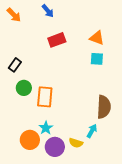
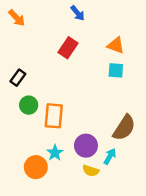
blue arrow: (48, 11) -> (78, 13), moved
red rectangle: (57, 40) -> (68, 48), turned -36
brown semicircle: (104, 107) -> (124, 128), turned 30
purple circle: (55, 147) -> (86, 146), moved

